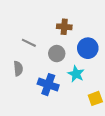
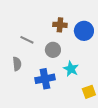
blue circle: (88, 48) -> (84, 31), moved
blue cross: (48, 85) -> (45, 79), turned -30

